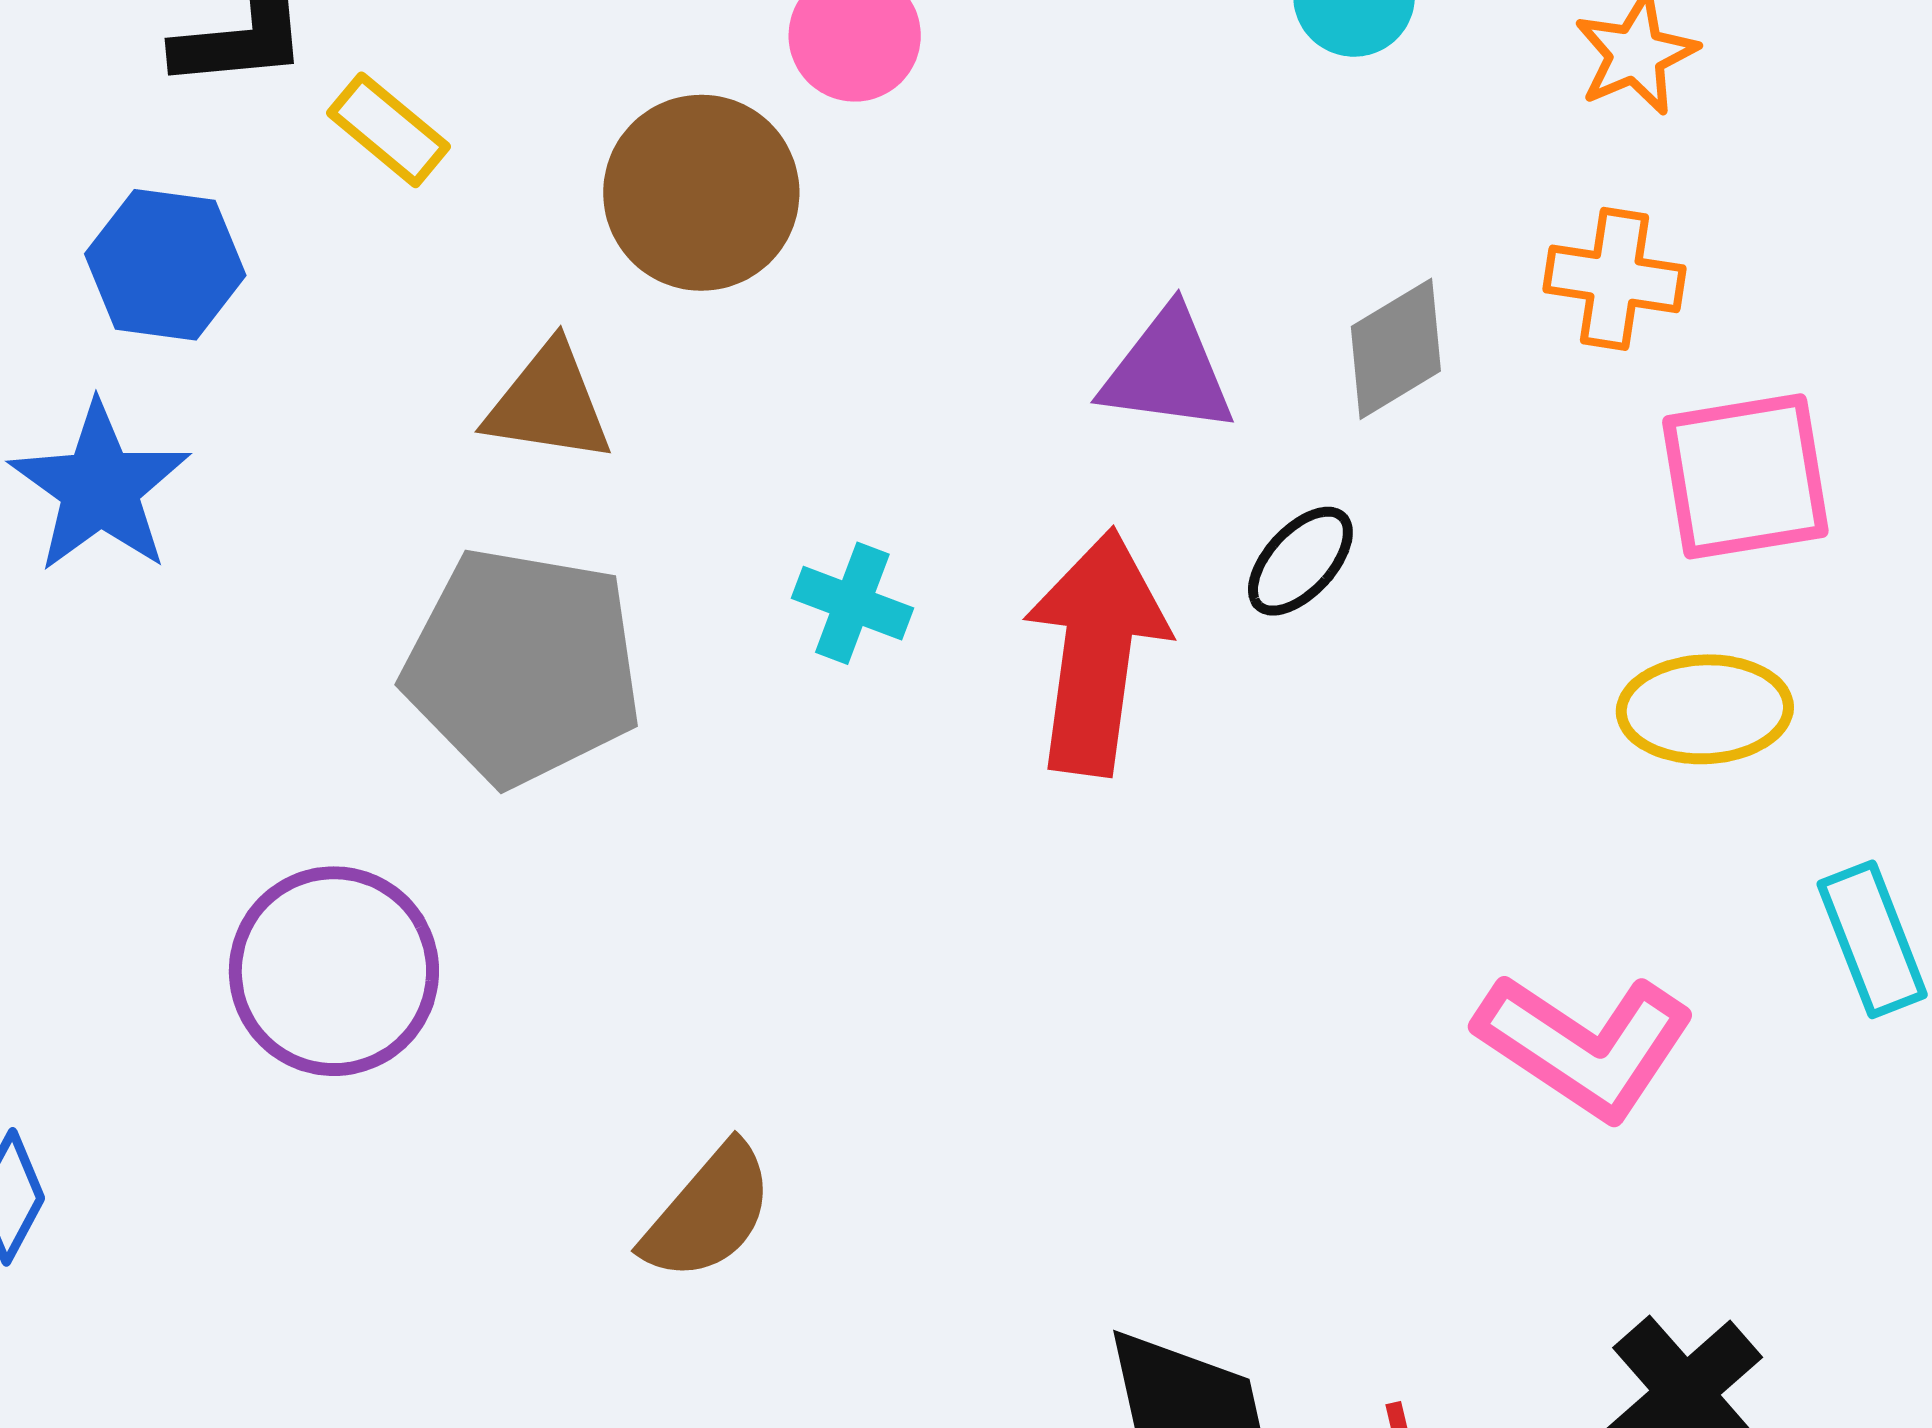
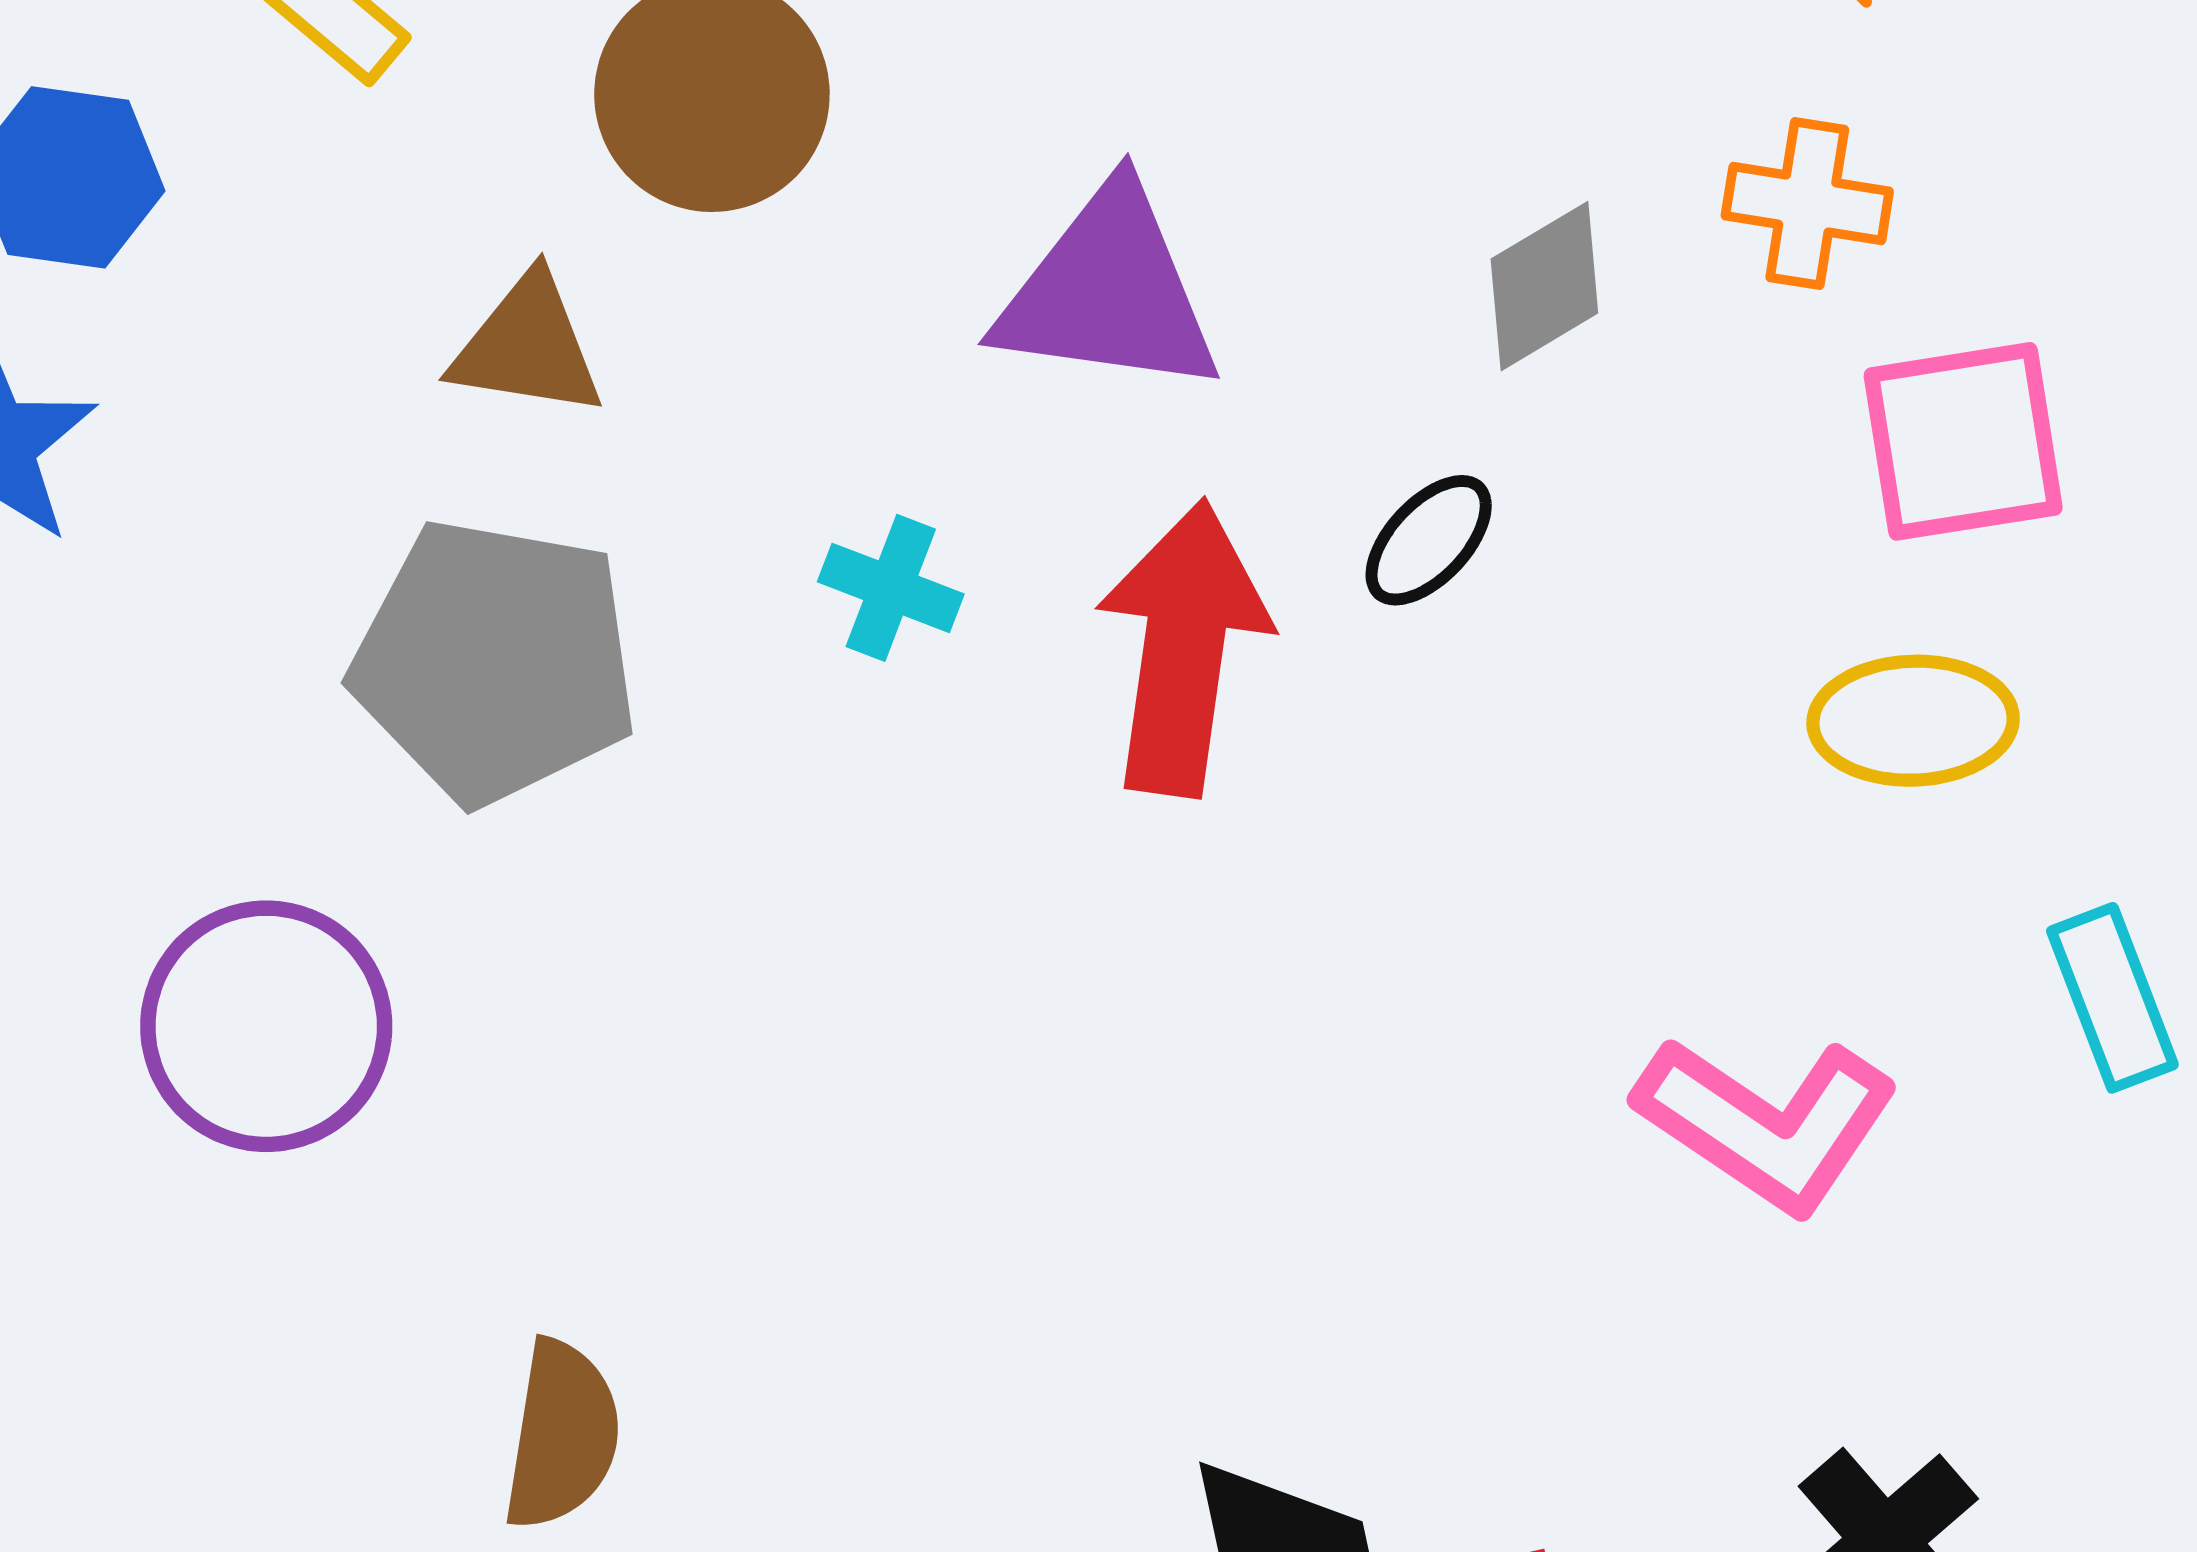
purple triangle: (1168, 371) -> (1108, 292), moved, size x1.4
brown semicircle: (708, 1213) -> (562, 1435), moved, turned -32

